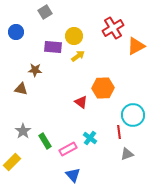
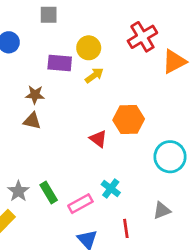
gray square: (45, 12) -> (49, 15), turned 32
brown triangle: (21, 89) -> (32, 121), moved
gray star: (23, 131) -> (18, 191), moved
red line: (119, 132) -> (126, 228), moved

